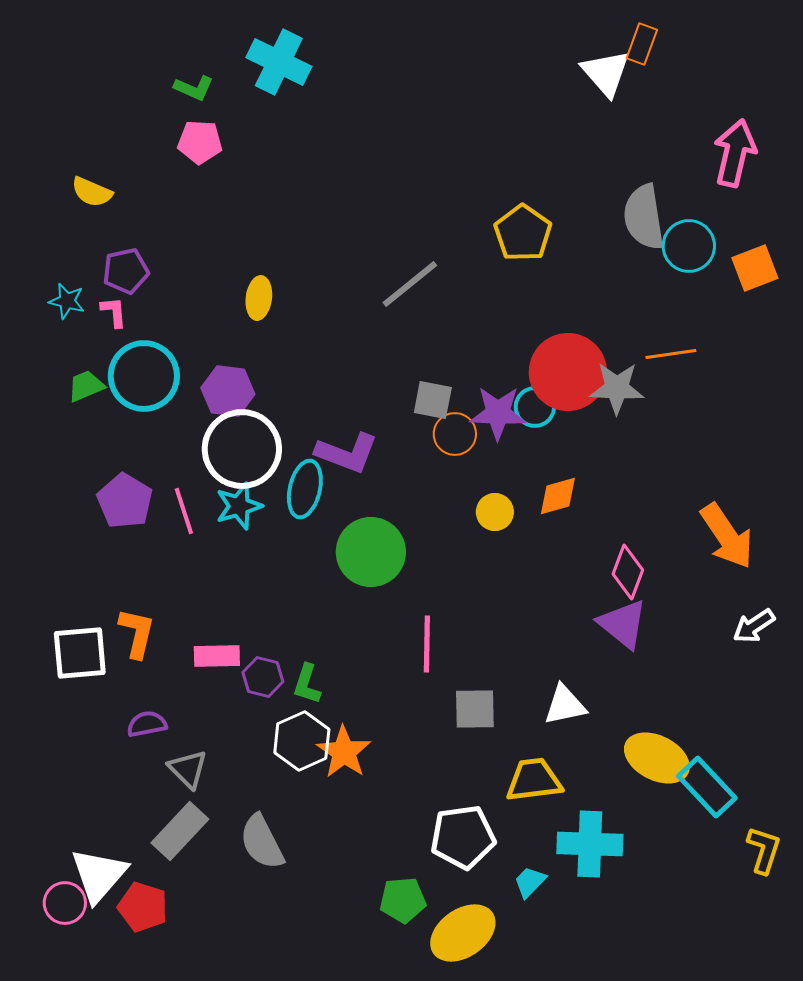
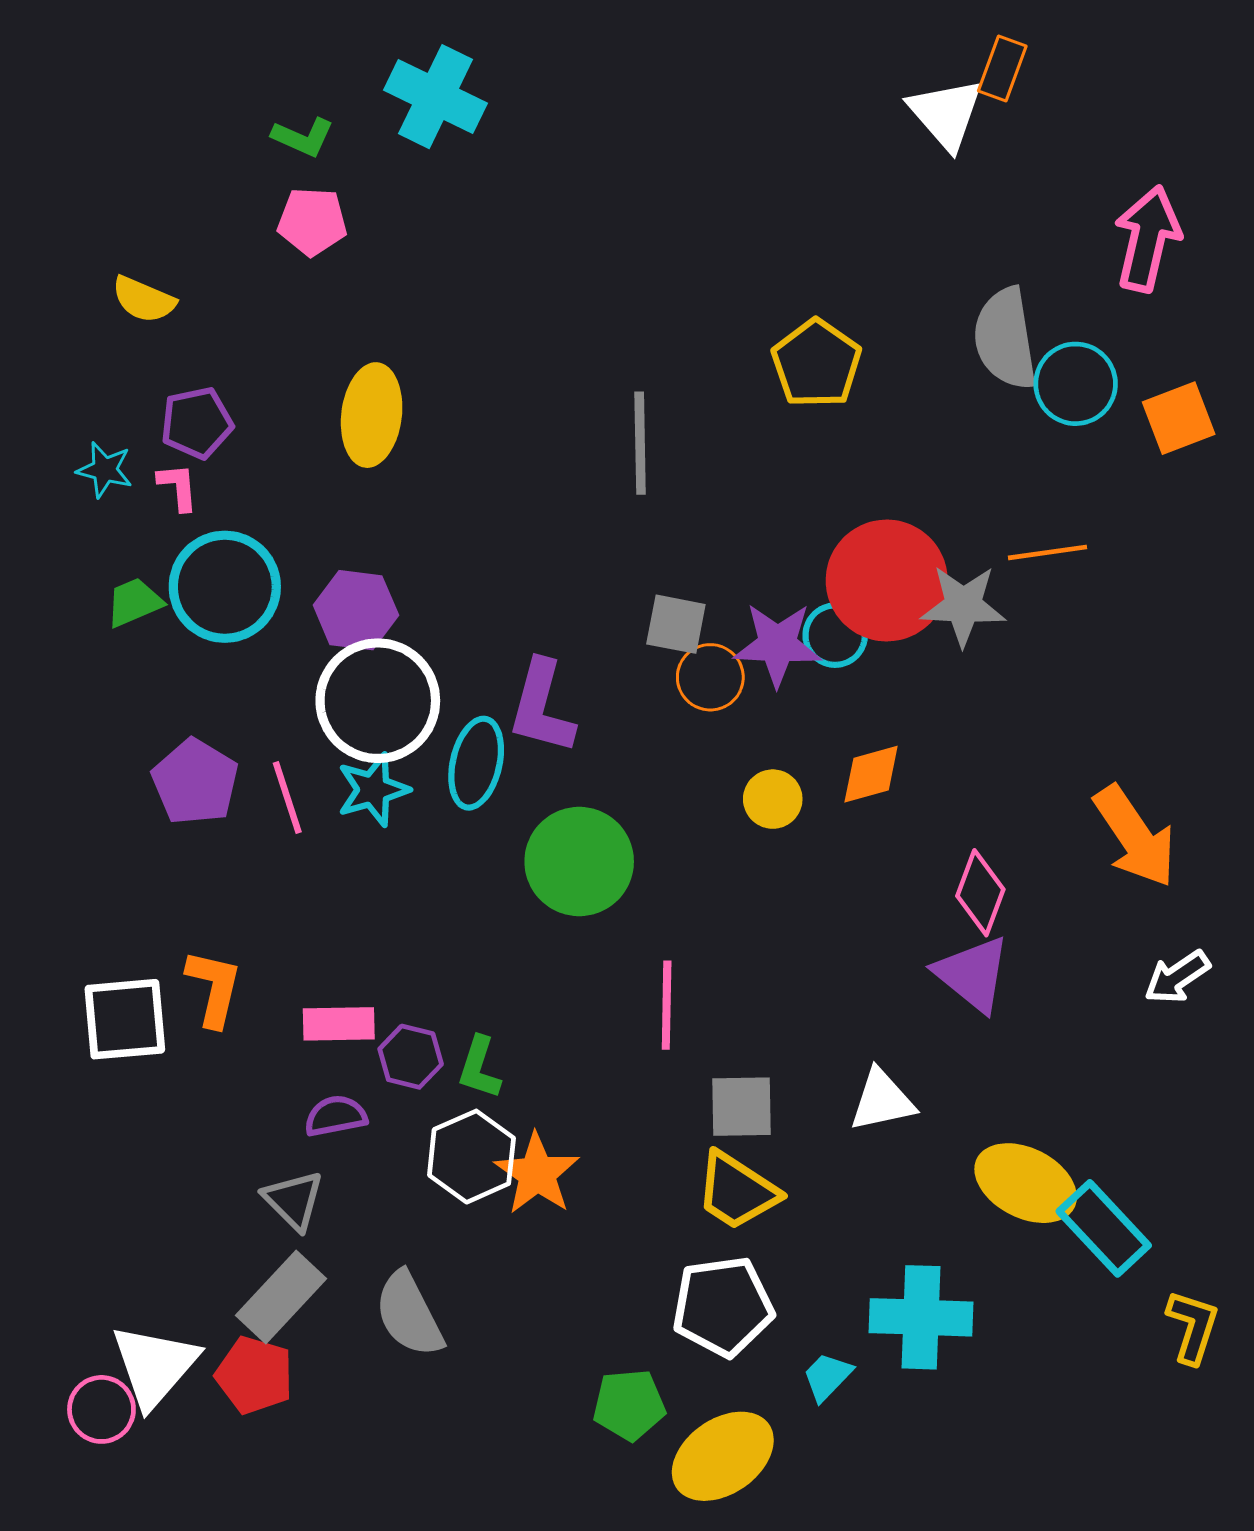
gray line: (410, 284) -> (640, 443), turned -52
yellow ellipse: (259, 298) -> (372, 415), moved, size x1.5
purple L-shape: (347, 453) -> (542, 707), turned 84
purple semicircle: (147, 724) -> (336, 1116), moved
yellow trapezoid: (534, 780) -> (737, 1191), moved, turned -140
red pentagon: (143, 907) -> (254, 1375), moved

